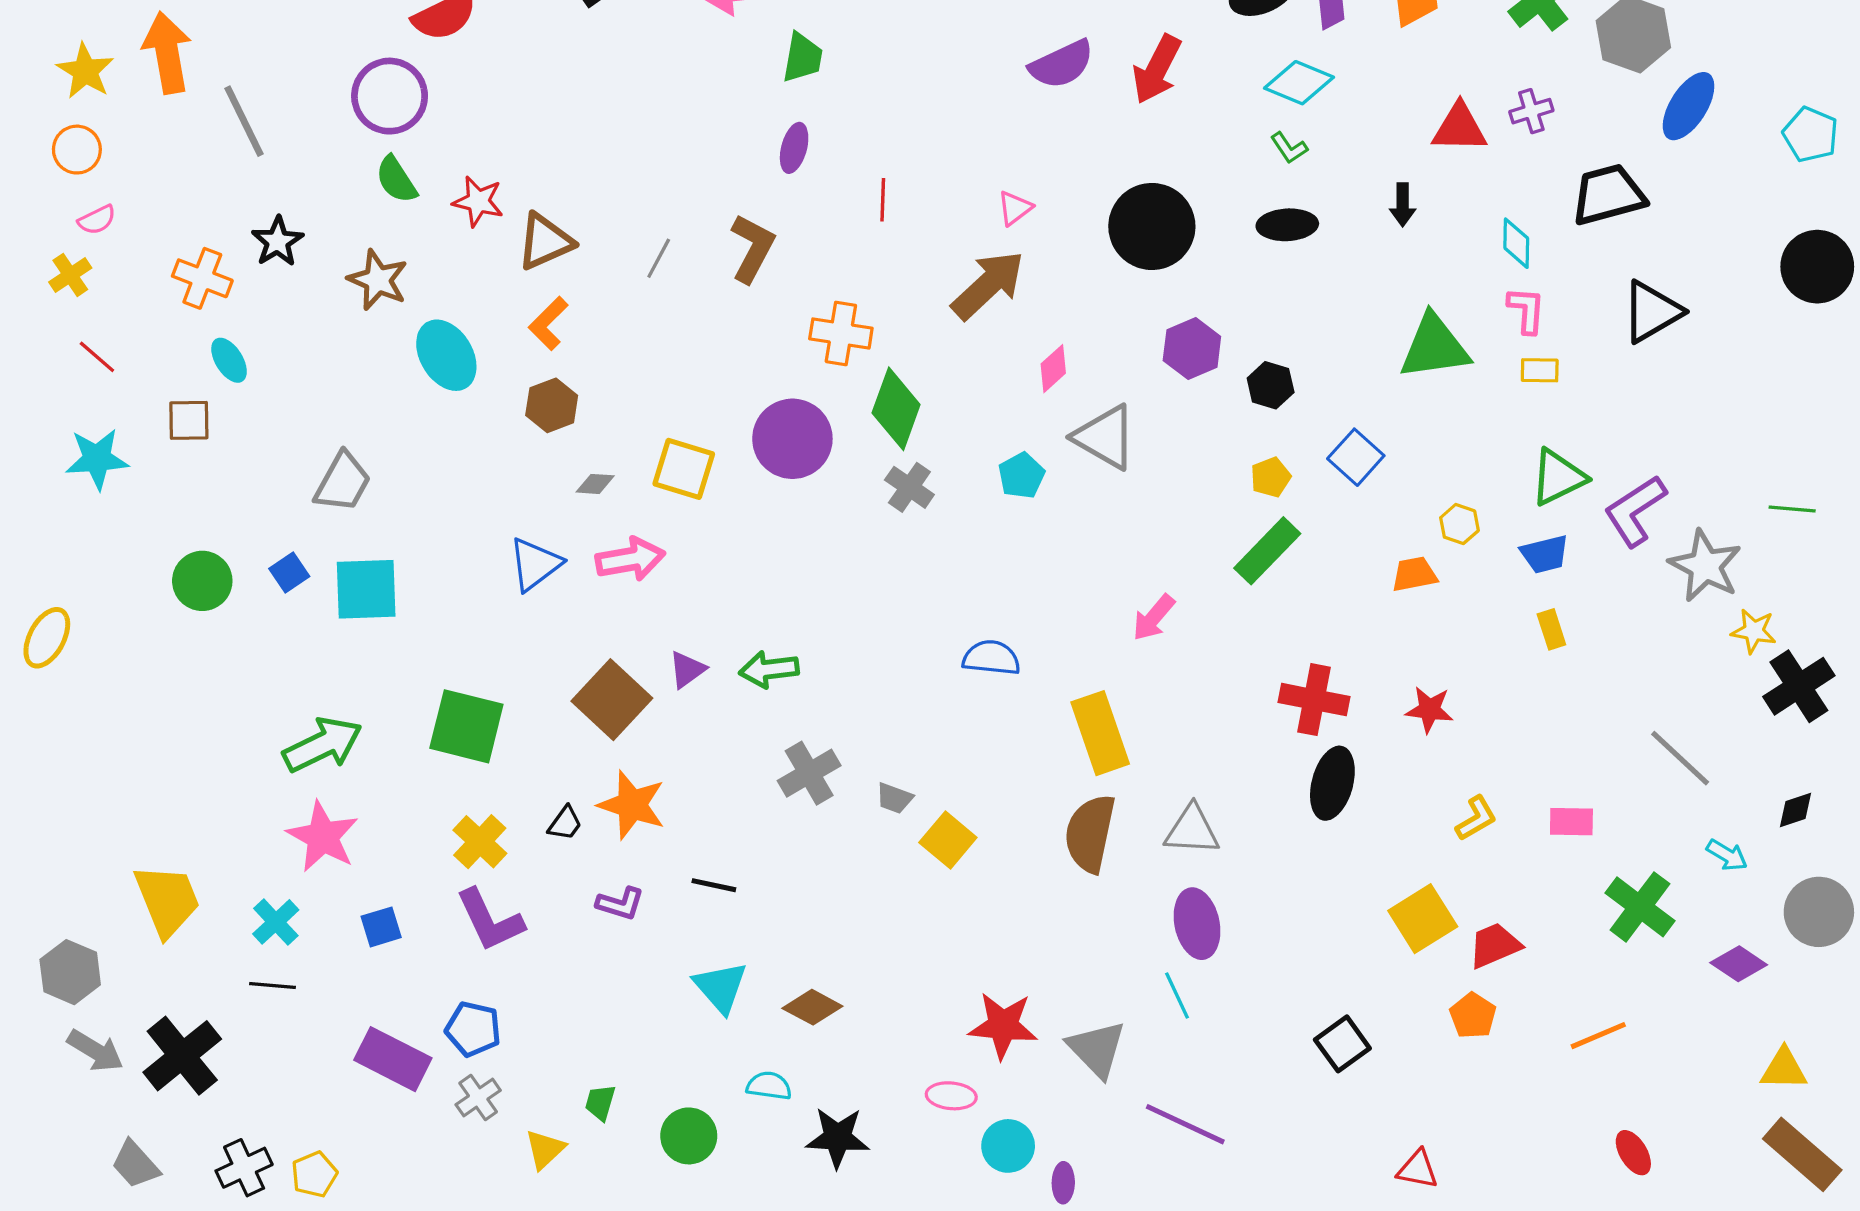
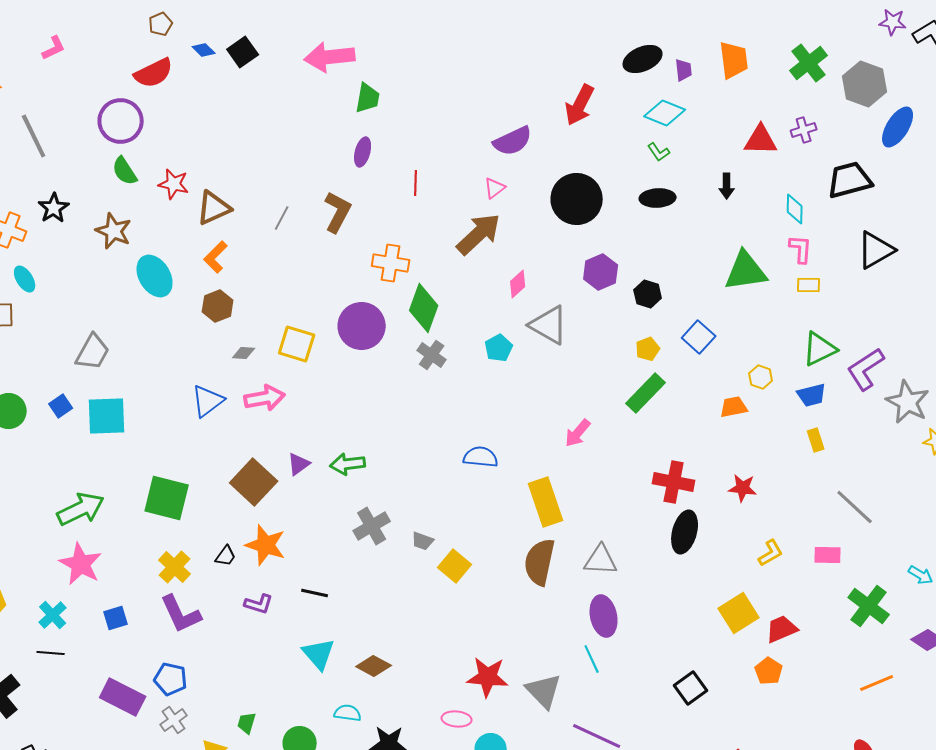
purple semicircle: (1062, 64) -> (513, 141), moved
gray line: (1680, 758) -> (855, 507), moved
orange line: (1598, 1036) -> (877, 683), moved

